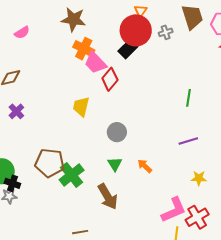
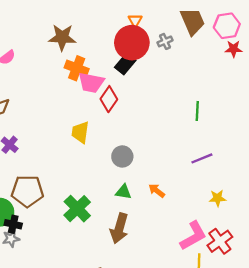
pink trapezoid: (95, 63) -> (91, 83), turned -30
brown pentagon: (50, 163) -> (27, 191), moved
green triangle: (115, 164) -> (124, 192), turned -42
brown arrow: (108, 197) -> (119, 228), turned 52

